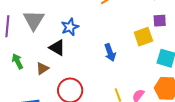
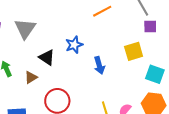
purple square: (160, 21) -> (150, 26), moved
blue star: (70, 27) -> (74, 45), moved

